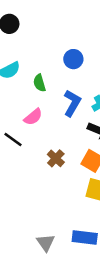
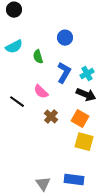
pink semicircle: (33, 117) -> (41, 92), moved, turned 84

